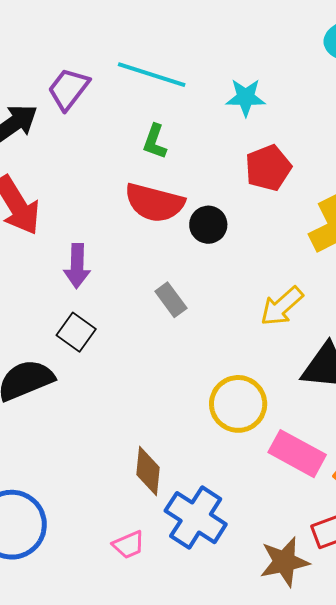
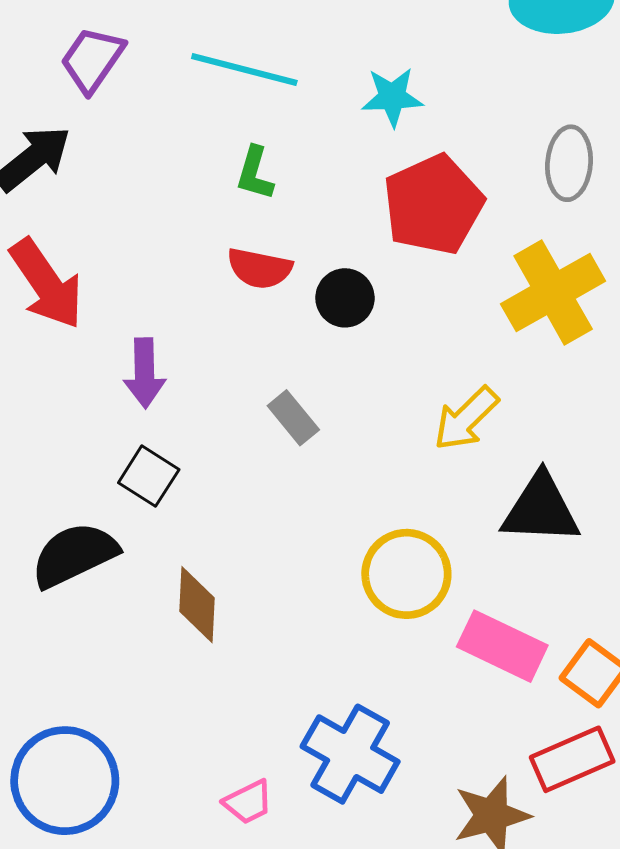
purple trapezoid: (68, 89) -> (92, 60), moved
red pentagon: (268, 168) -> (433, 205), size x1.4
red semicircle: (154, 203) -> (259, 268), size x0.7
brown diamond: (148, 471) -> (197, 605), moved

